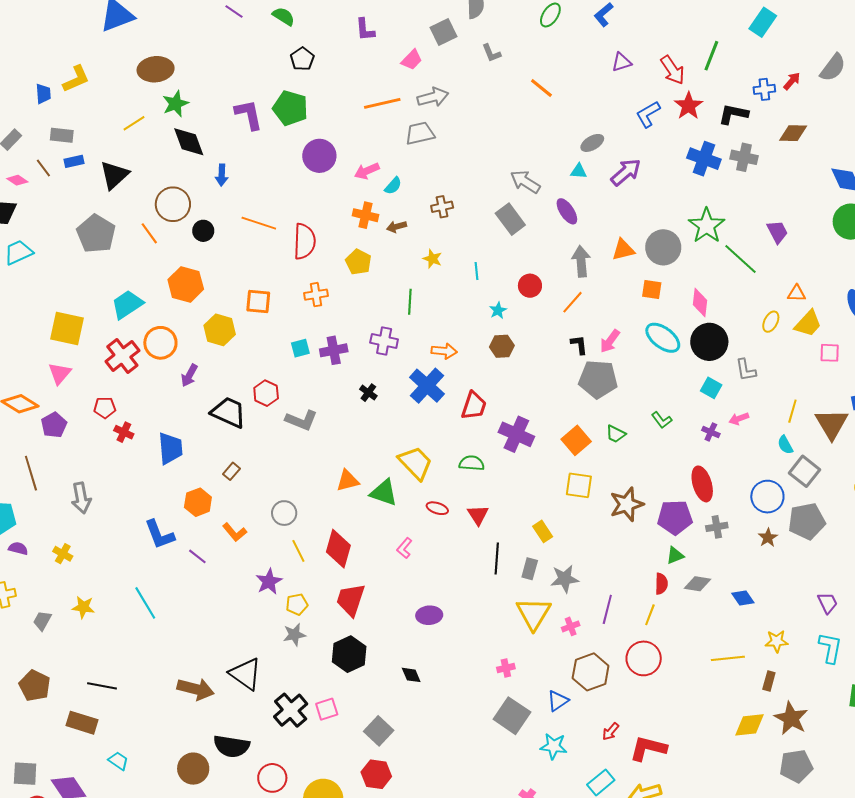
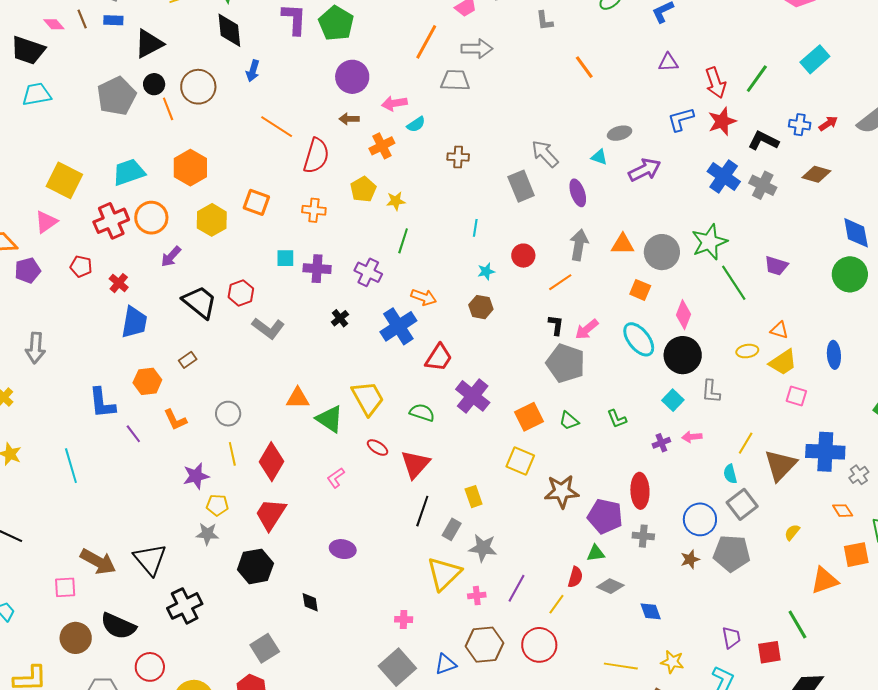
orange line: (382, 103) -> (426, 42), turned -63
orange cross: (366, 215) -> (382, 146), turned 35
brown arrow: (397, 227) -> (349, 119), moved
black circle: (203, 231) -> (154, 84), moved
purple trapezoid: (777, 232) -> (776, 266), turned 120
yellow star: (432, 259) -> (396, 201), moved, turned 30
yellow ellipse: (771, 322) -> (747, 351), turned 40
red cross: (124, 432) -> (119, 283), moved
purple cross: (711, 432) -> (661, 443), turned 30
red triangle: (478, 515) -> (415, 464), size x1.4
pink square: (327, 709) -> (65, 587), moved

